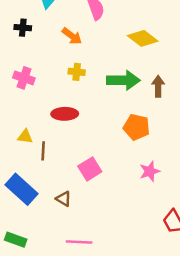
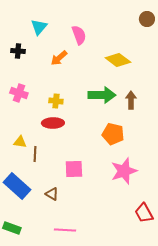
orange arrow: (72, 36) -> (59, 58), turned 102
yellow cross: (77, 72) -> (56, 101), moved
pink square: (90, 169) -> (74, 169), turned 30
pink star: (150, 171) -> (124, 171), size x1.5

